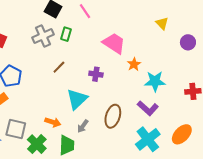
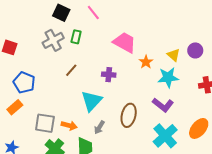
yellow triangle: (162, 23) -> (174, 55), moved
purple circle: (188, 42) -> (195, 50), moved
gray square: (16, 129) -> (45, 123), moved

